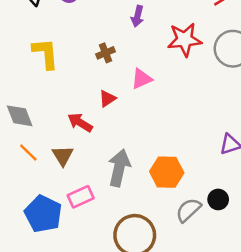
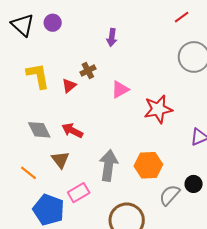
red star: (185, 40) -> (158, 109), moved
red triangle: (107, 99) -> (69, 86), moved
gray diamond: (20, 116) -> (39, 130), moved
orange line: (28, 153) -> (28, 173), moved

